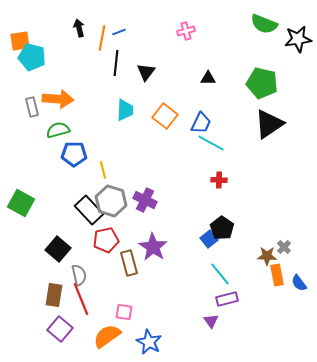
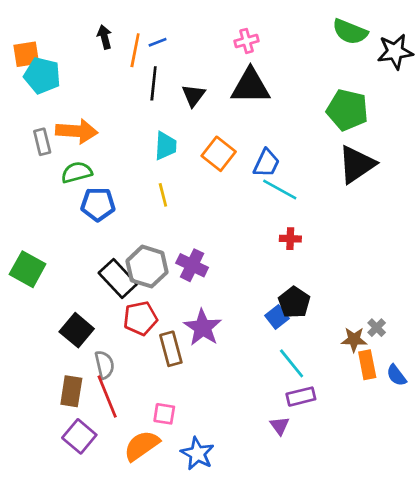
black triangle: (208, 78) -> (250, 86), moved, size x2.0
yellow line: (103, 170) -> (163, 195), moved

